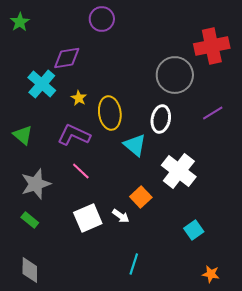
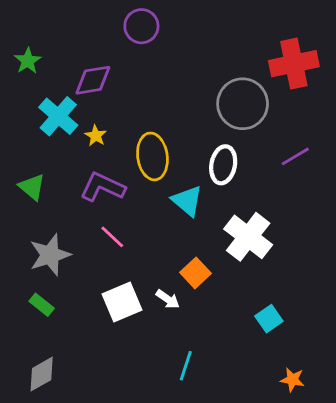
green star: (20, 22) -> (28, 61), moved
yellow star: (79, 98) -> (96, 136), moved
gray diamond: (30, 270) -> (42, 374), turned 60

